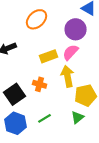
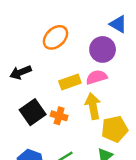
pink semicircle: (71, 52) -> (96, 77), turned 30
black square: (15, 94) -> (33, 112), moved

